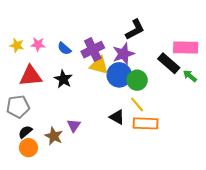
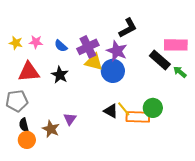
purple star: (123, 54) -> (117, 51), turned -30
green circle: (137, 80) -> (153, 108), moved
yellow line: (137, 104) -> (124, 109), moved
black semicircle: (25, 132) -> (24, 125), turned -64

